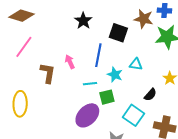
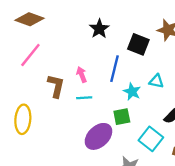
cyan line: (90, 84) -> (84, 98), moved

